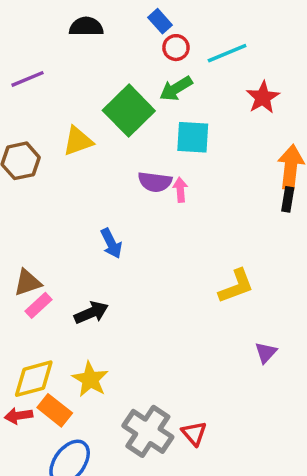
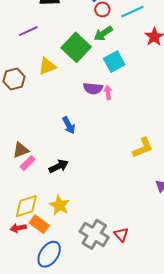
purple line: (27, 79) -> (28, 31), moved
cyan square: (193, 137) -> (114, 62), turned -30

